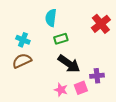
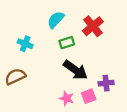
cyan semicircle: (51, 18) -> (56, 20), turned 36
red cross: (101, 24) -> (93, 26), moved
brown semicircle: (22, 61) -> (15, 77), moved

